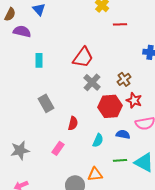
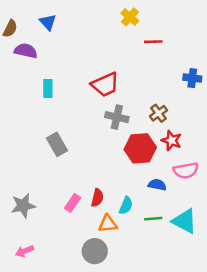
red trapezoid: (83, 57) -> (105, 85), turned 30
gray cross: (92, 82) -> (117, 117), turned -30
red semicircle: (73, 123) -> (97, 198), moved
cyan semicircle: (98, 140) -> (126, 206), moved
orange triangle: (95, 174) -> (108, 224), moved

